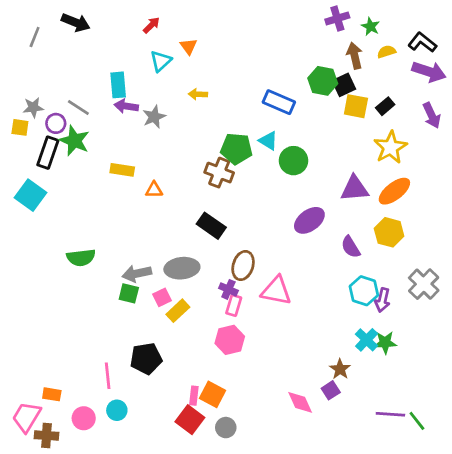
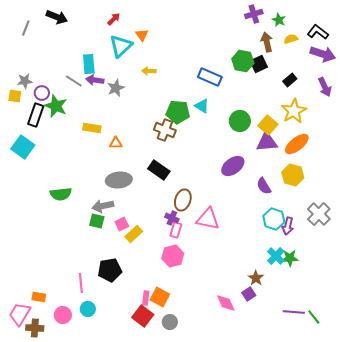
cyan triangle: (161, 61) -> (121, 46), size x1.4
yellow square: (356, 106) -> (268, 125), moved, turned 30
gray line: (78, 107) -> (74, 81), moved
green circle: (293, 161) -> (240, 121), moved
gray ellipse: (182, 268) -> (119, 180), moved

